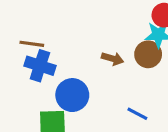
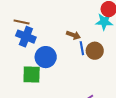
brown circle: (148, 54) -> (95, 51), moved
blue line: (137, 114) -> (82, 48), moved, turned 48

